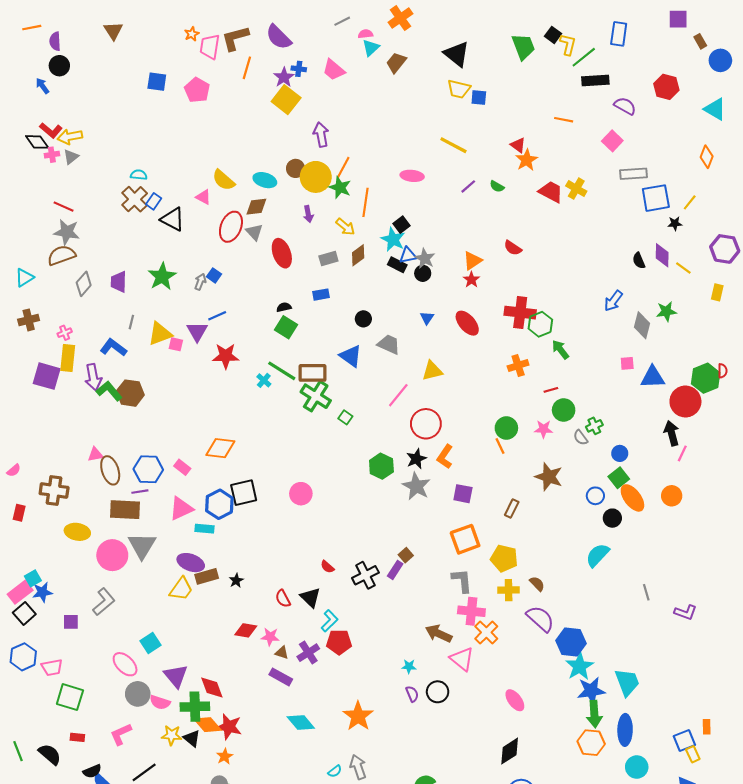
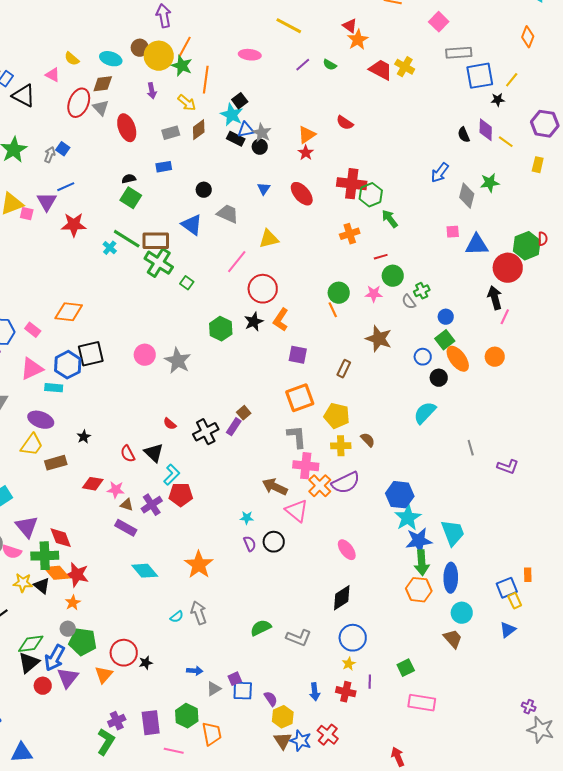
yellow semicircle: (224, 180) -> (72, 59), size x0.7
gray star: (416, 486) -> (178, 361), moved
brown rectangle: (207, 576) -> (56, 463), moved
purple semicircle: (540, 619) -> (346, 483), moved, turned 112

